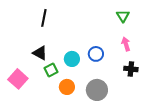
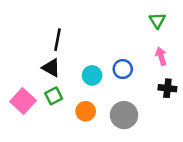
black line: (44, 18) -> (58, 40), moved
green square: (51, 70) -> (54, 96), moved

